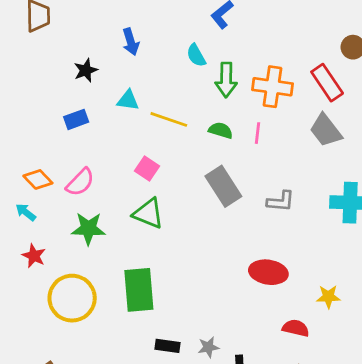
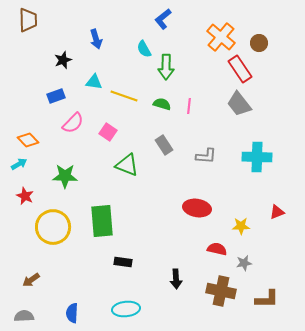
orange cross: (272, 87) -> (221, 37), moved, turned 32
pink semicircle: (80, 182) -> (73, 123), moved
gray rectangle: (223, 186) -> (164, 145), size x0.7
cyan arrow: (26, 212) -> (19, 164), turned 112
green triangle: (148, 214) -> (127, 165), moved
gray star: (208, 347) -> (244, 263), moved

